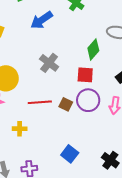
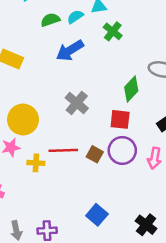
yellow cross: (20, 129) -> (36, 163), moved

